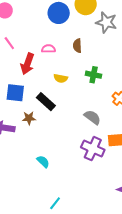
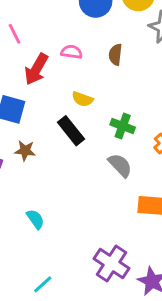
green cross: (94, 75) -> (123, 126), moved
black rectangle: (46, 102) -> (71, 131), moved
purple cross: (93, 149) -> (111, 264), moved

